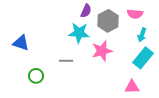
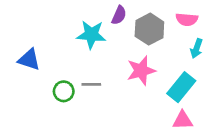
cyan star: (79, 33) -> (91, 35), moved
cyan rectangle: (143, 58) -> (181, 87), moved
green circle: (36, 76) -> (64, 91), moved

